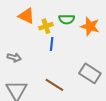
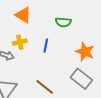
yellow cross: (46, 26) -> (20, 42), moved
orange star: (90, 26) -> (85, 52), moved

